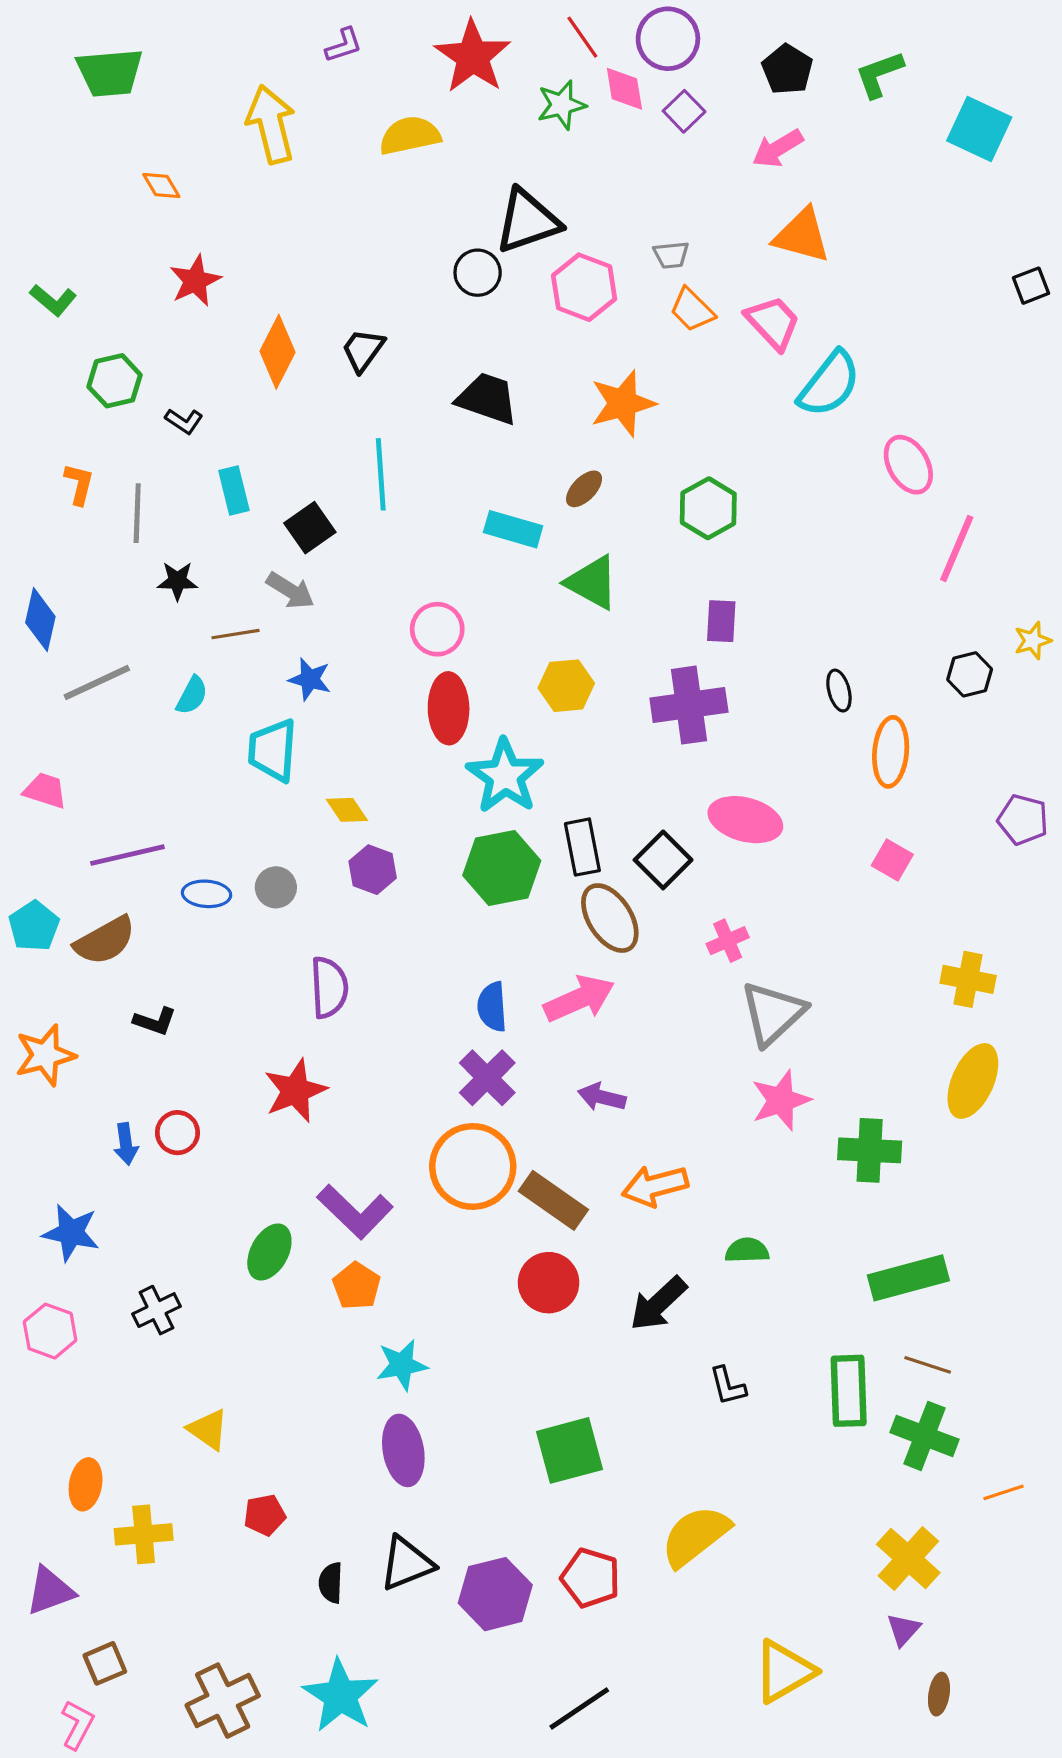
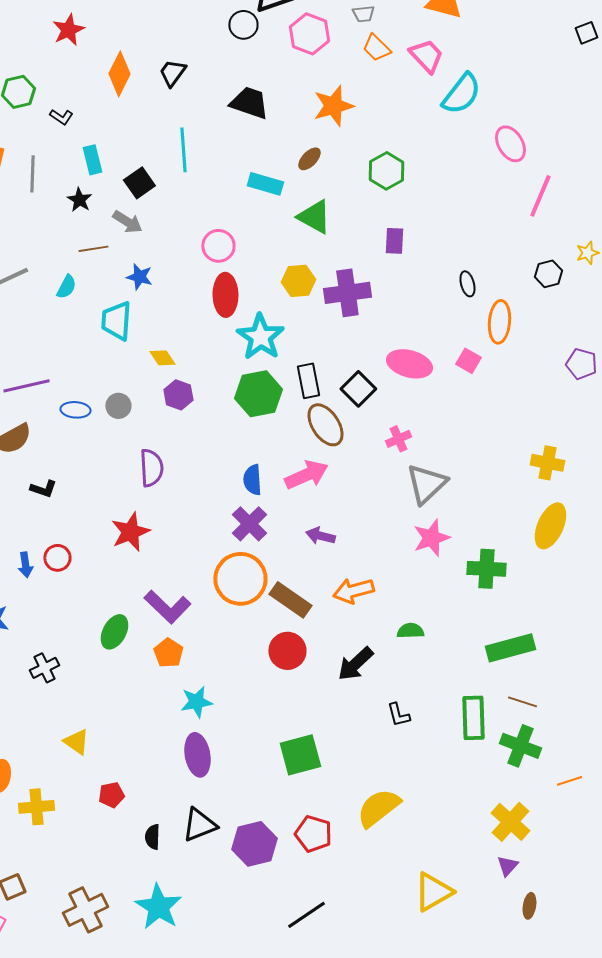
black star: (177, 581) -> (79, 200), moved, turned 30
purple cross: (689, 705) -> (347, 293), moved
pink square: (892, 860) -> (468, 361), moved

